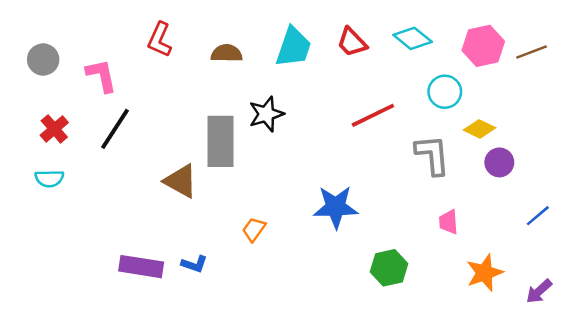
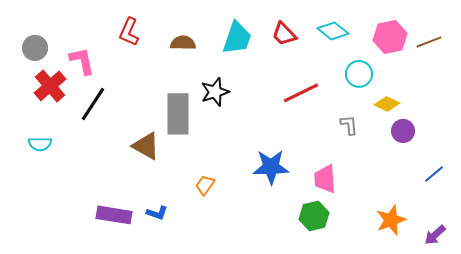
red cross: (54, 129) -> (50, 86), moved, size x1.4
gray L-shape: (432, 155) -> (349, 125), size x0.6
pink trapezoid: (449, 222) -> (325, 179), moved, size x1.4

